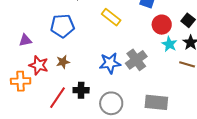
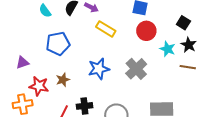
red circle: (162, 25) -> (146, 31), moved
blue star: (110, 63) -> (99, 69), moved

